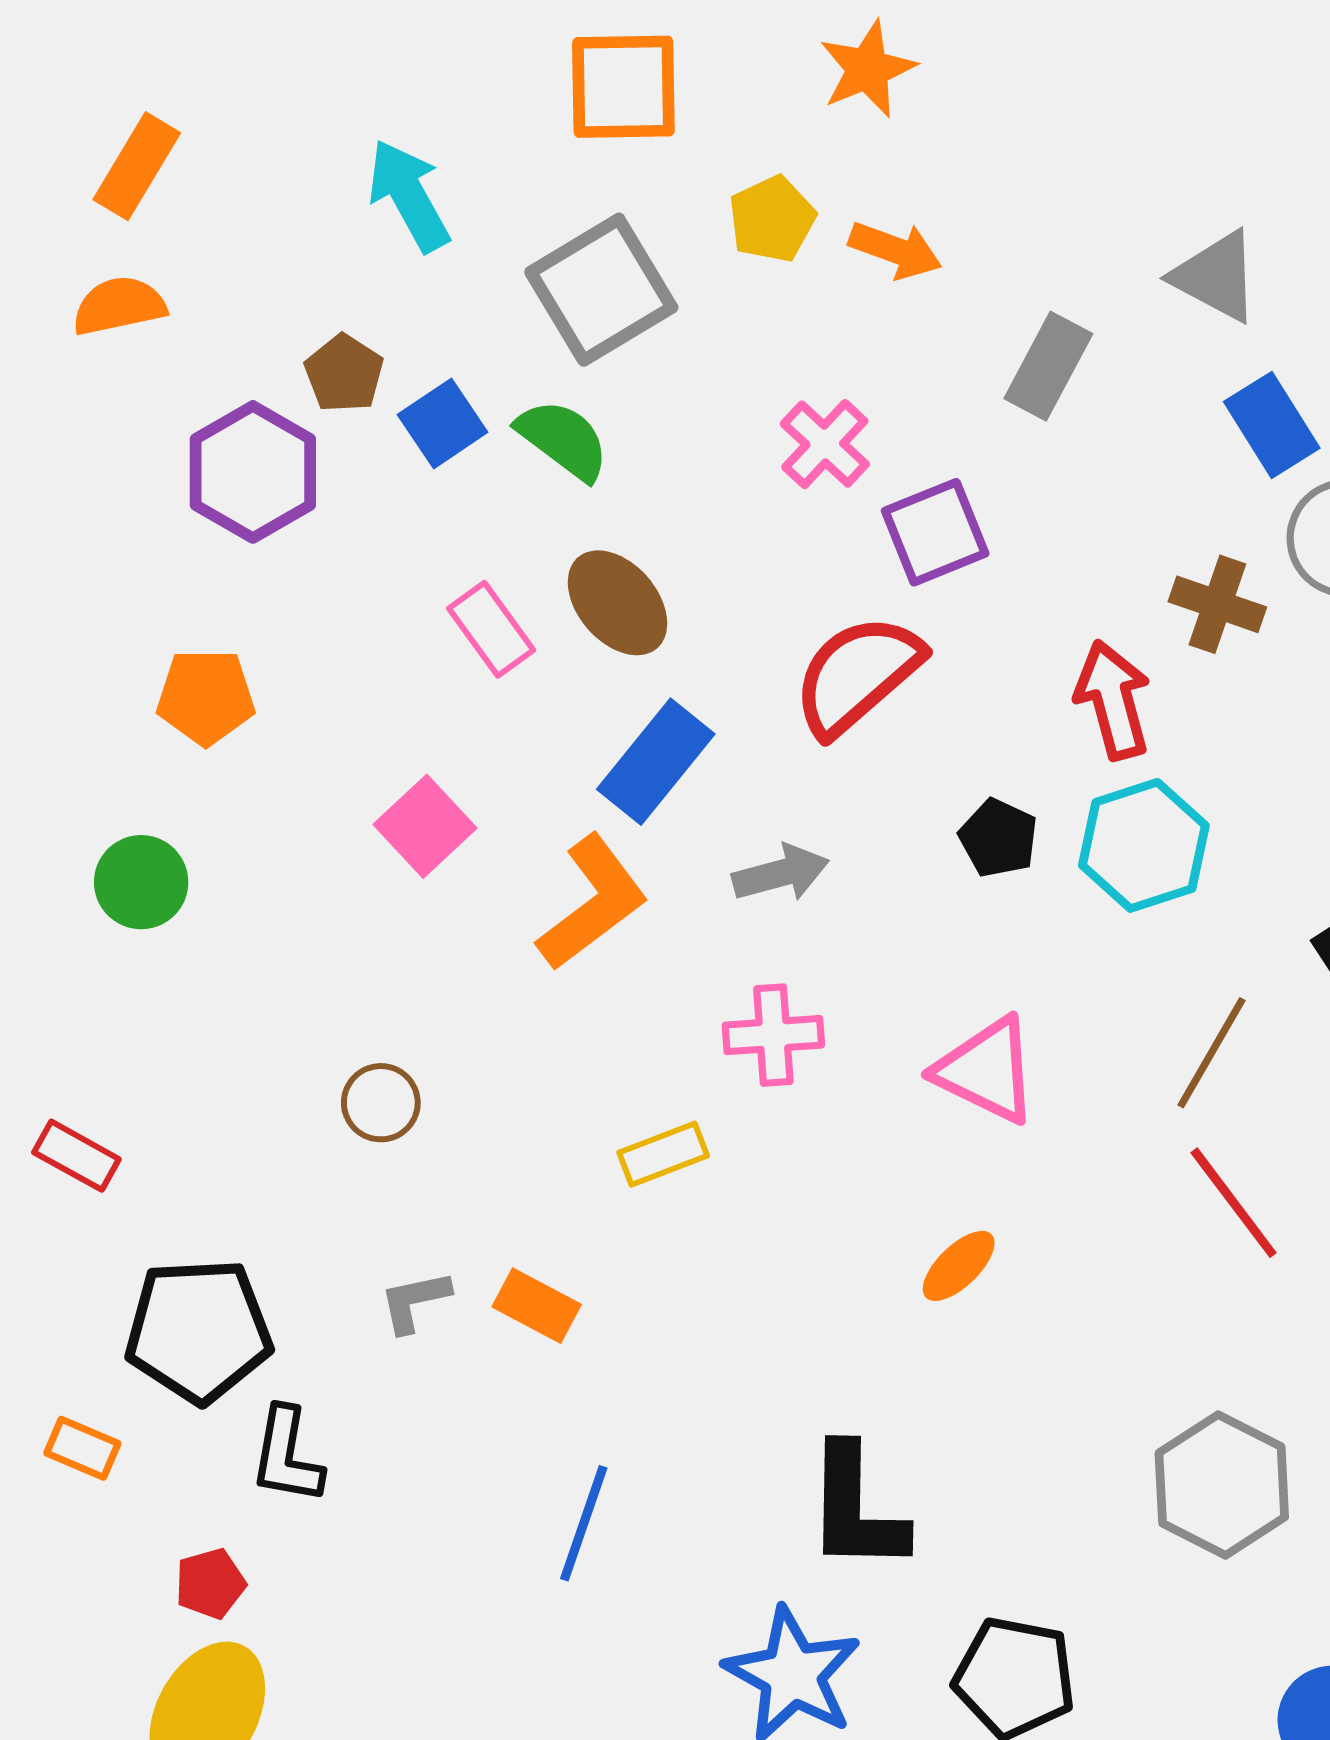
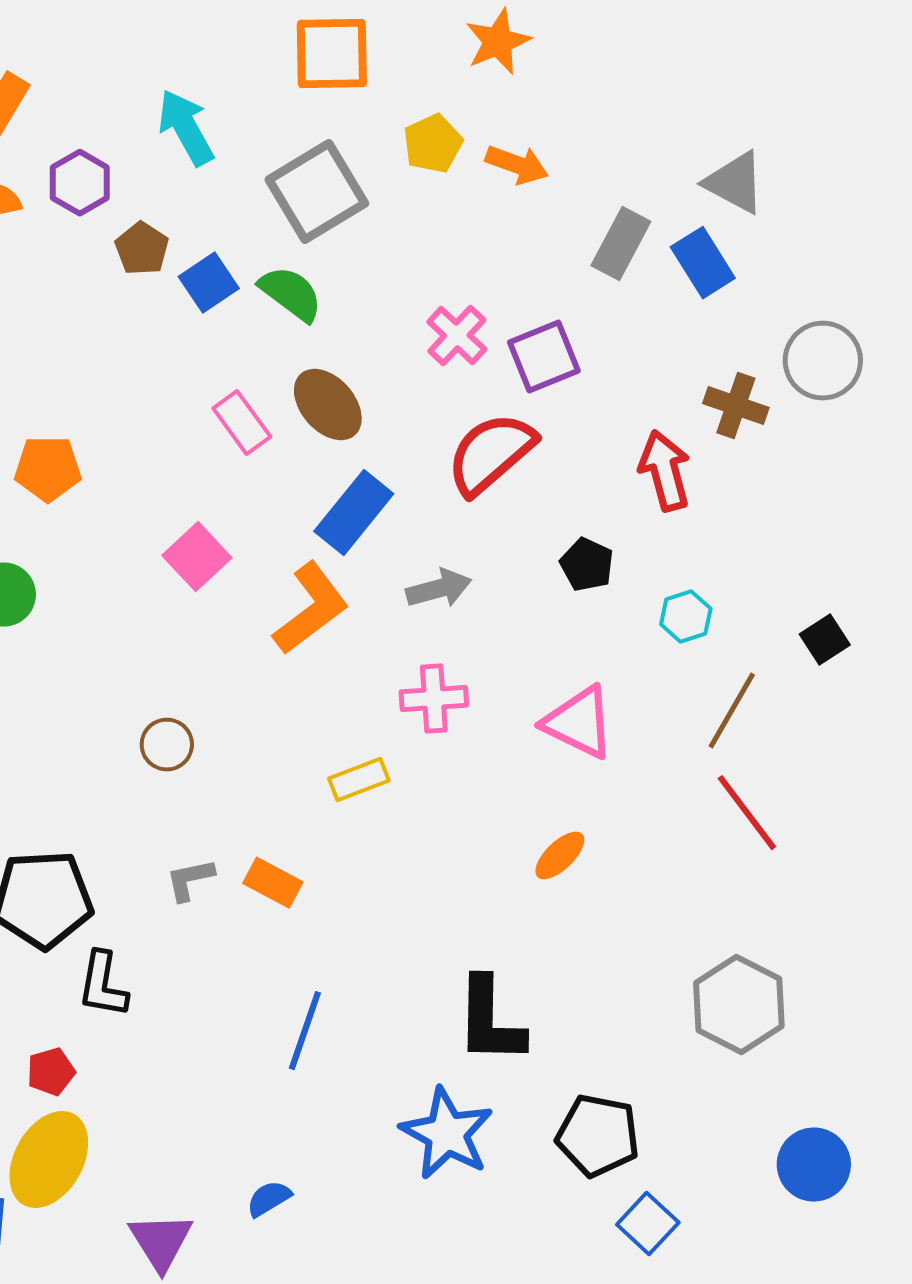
blue rectangle: (1272, 425) -> (703, 263), moved
pink cross: (825, 444) -> (457, 336), moved
purple hexagon: (253, 472) -> (80, 183), moved, size x0.7
cyan hexagon: (1144, 845) -> (686, 617), moved, size x0.6

